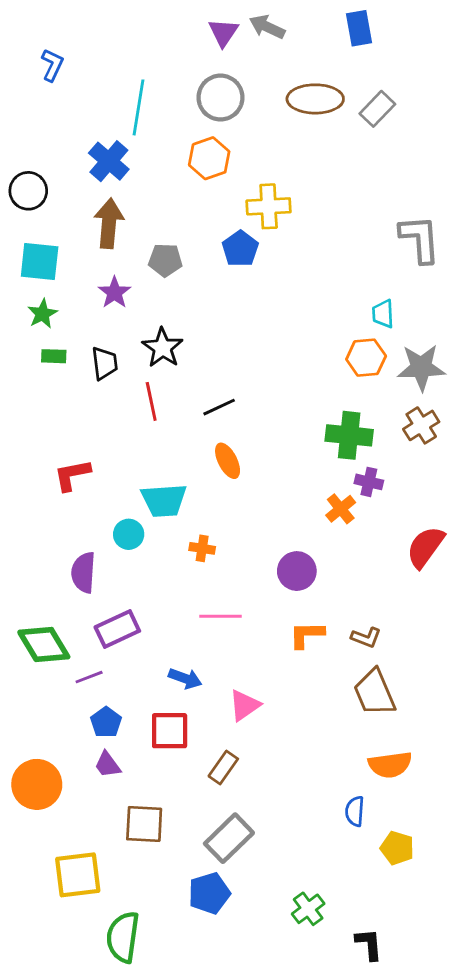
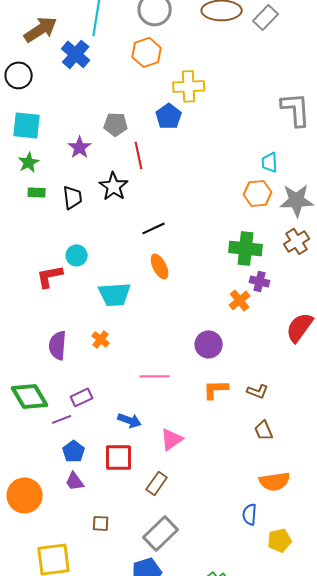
brown arrow: (109, 223) -> (41, 29), moved, turned 52
red line: (151, 401) -> (139, 155), moved
cyan circle: (129, 534) -> (77, 255), moved
orange cross: (202, 548) -> (101, 339), moved, turned 30
purple rectangle: (117, 629) -> (82, 397), moved, size x0.7
brown trapezoid: (375, 693) -> (264, 430), size x0.6
brown square: (144, 824) -> (101, 523), size x0.6
yellow pentagon: (397, 848) -> (280, 540), turned -30

